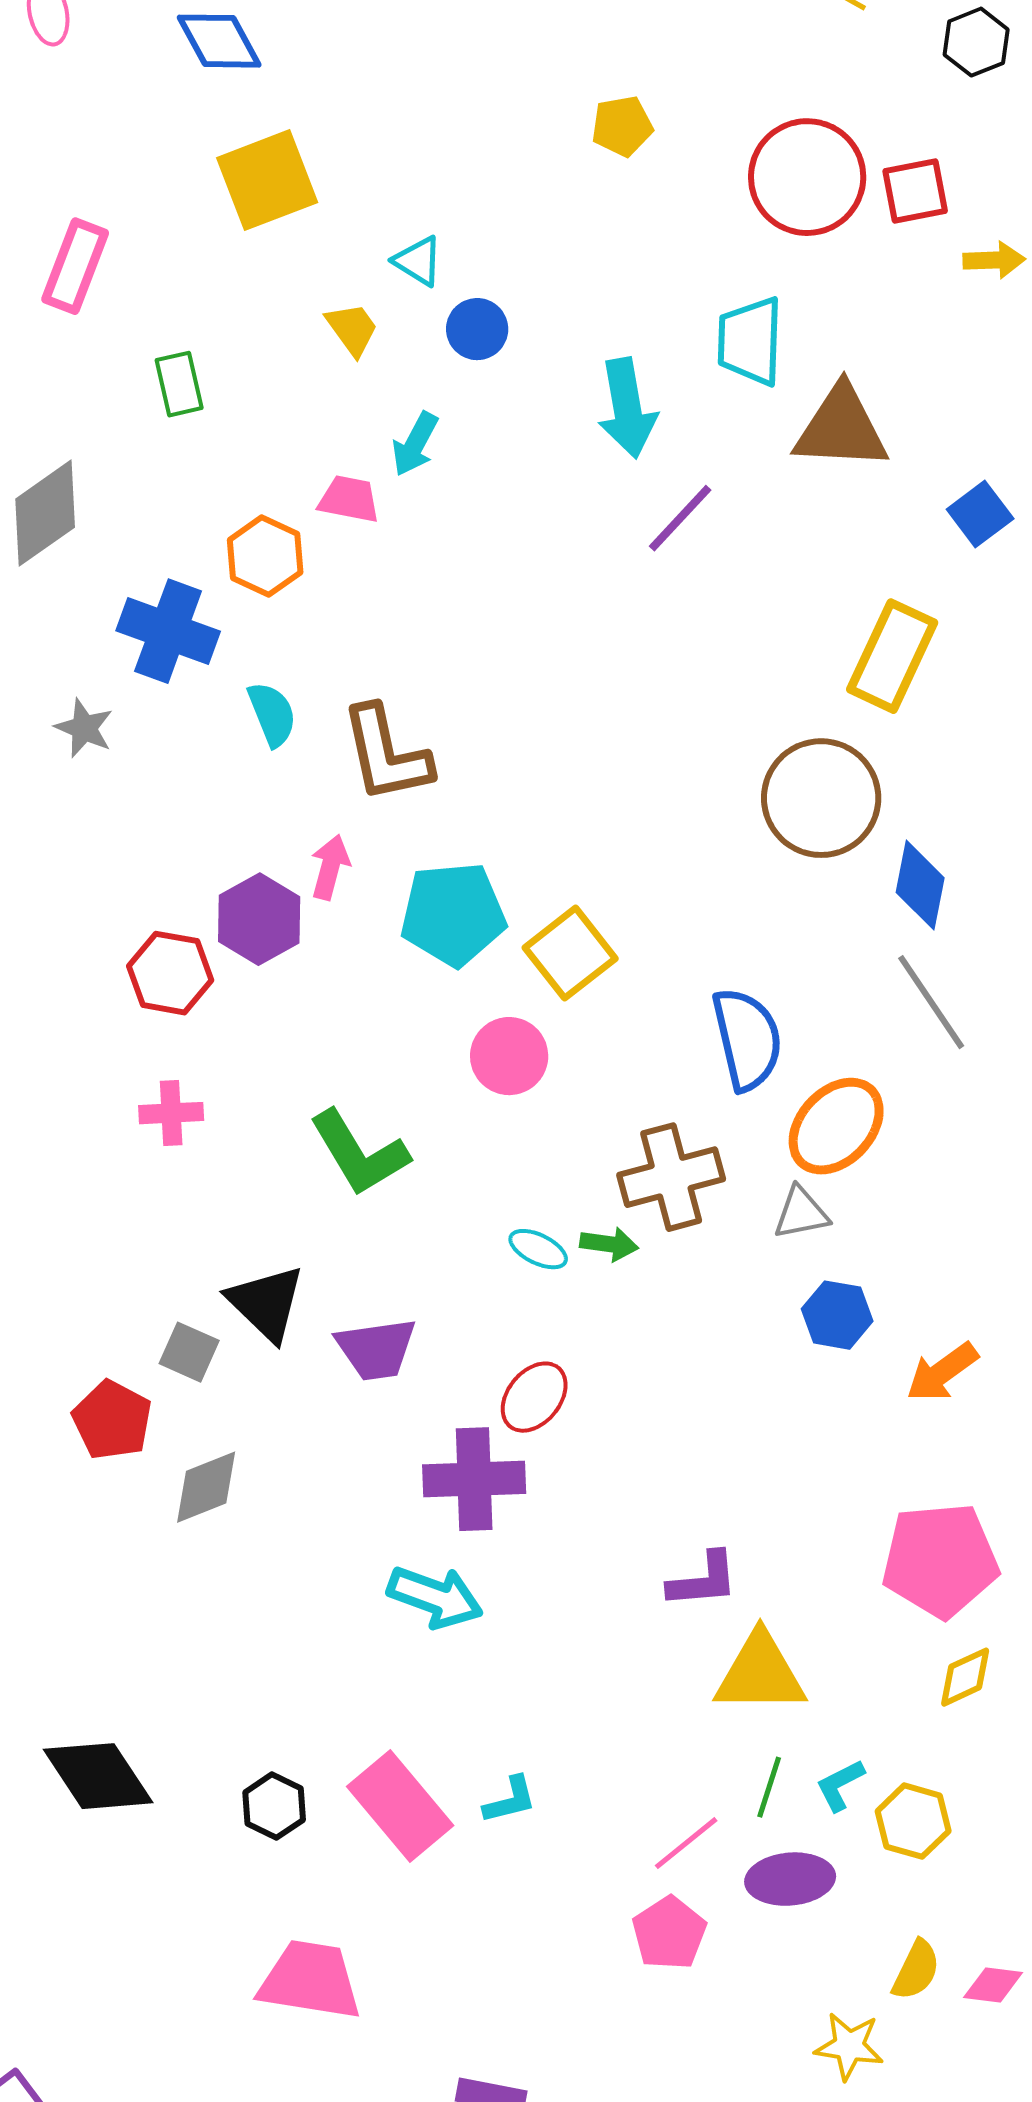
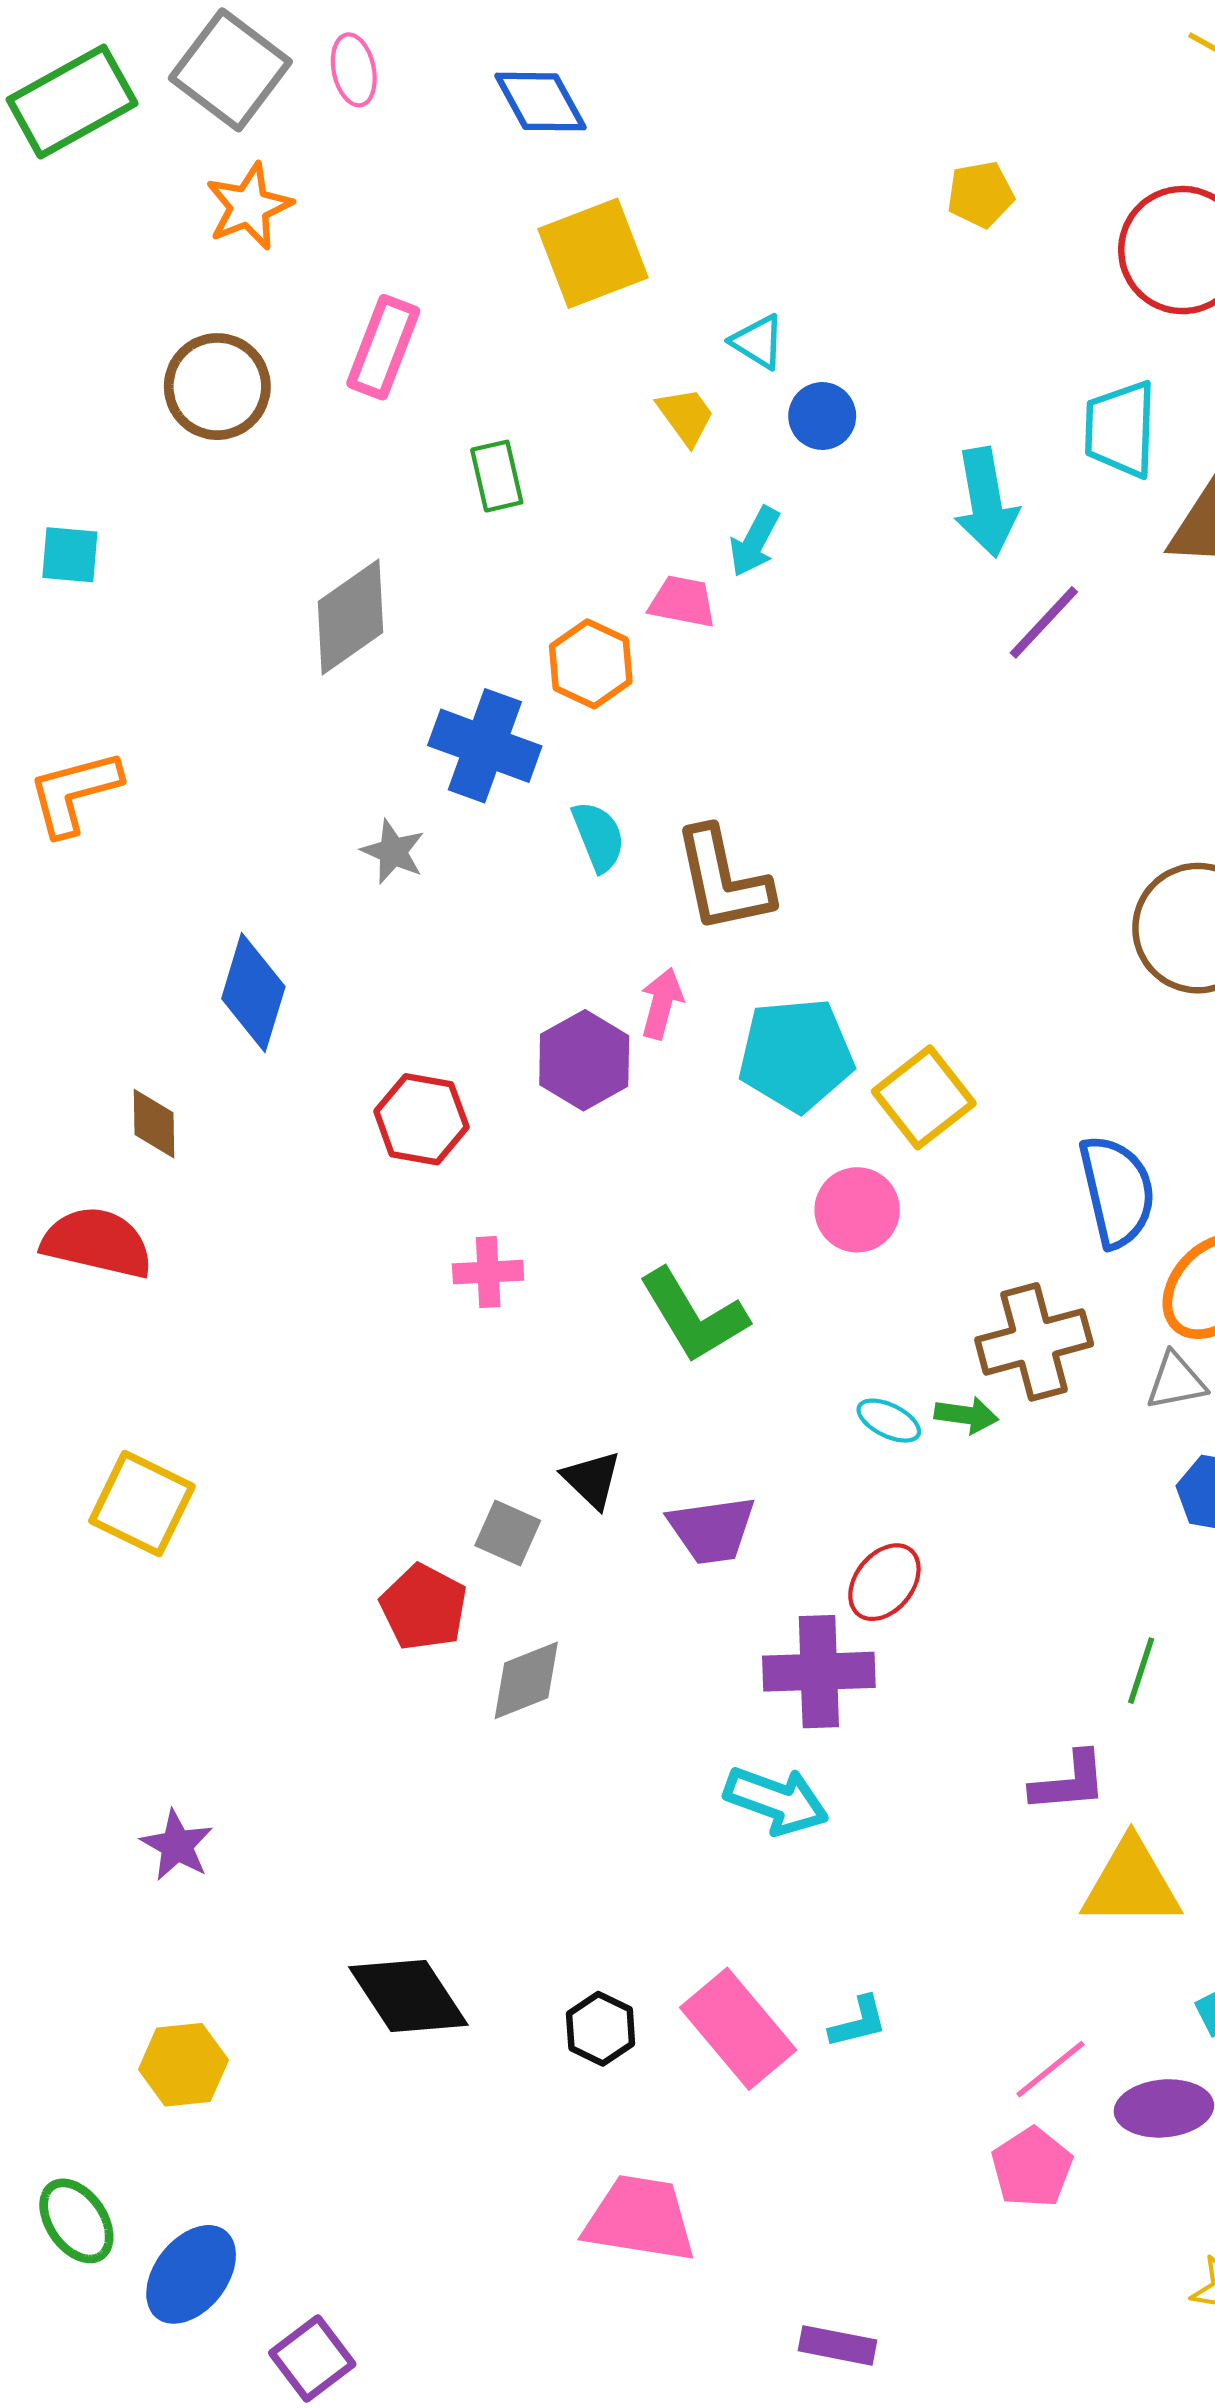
red hexagon: (170, 973) -> (421, 1119), moved
black triangle: (266, 1303) -> (592, 1480), size x0.7
green line: (769, 1787) -> (1141, 1671), moved

